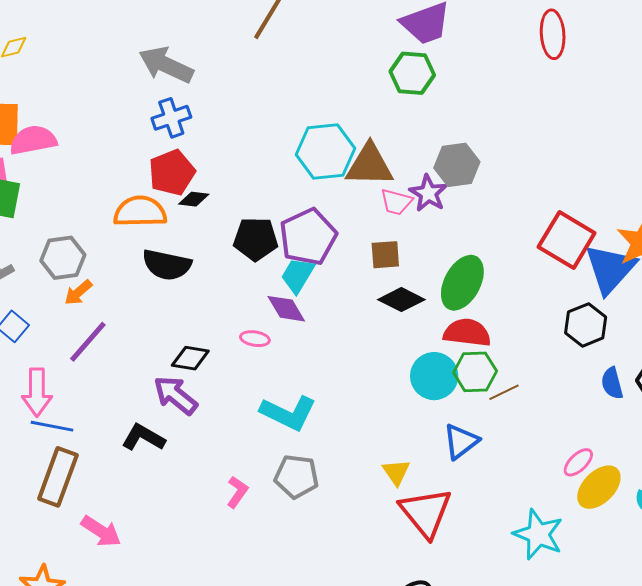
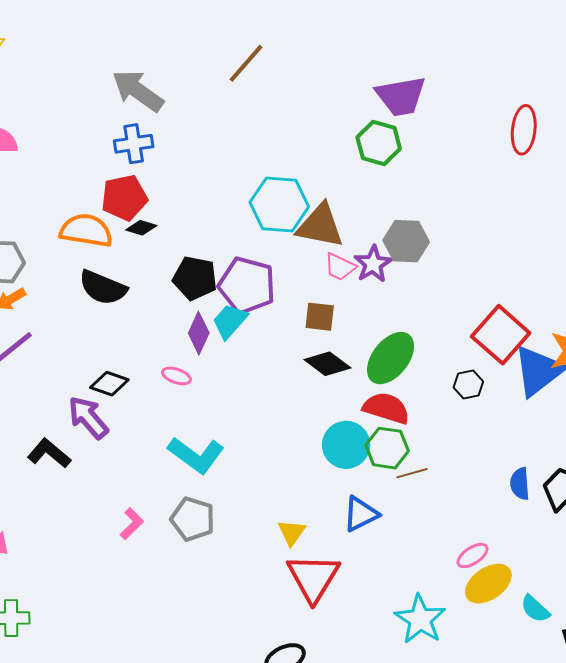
purple pentagon: (308, 237) -> (247, 285), turned 30
purple diamond: (286, 309) -> (199, 333), moved, turned 45
black hexagon: (586, 325) -> (468, 384), moved, size x0.7

